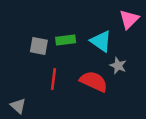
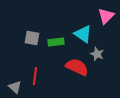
green rectangle: (66, 40) -> (56, 42), moved
red line: (53, 79) -> (35, 76), moved

